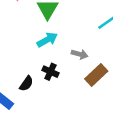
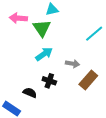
black semicircle: (26, 84) -> (30, 93), turned -96

